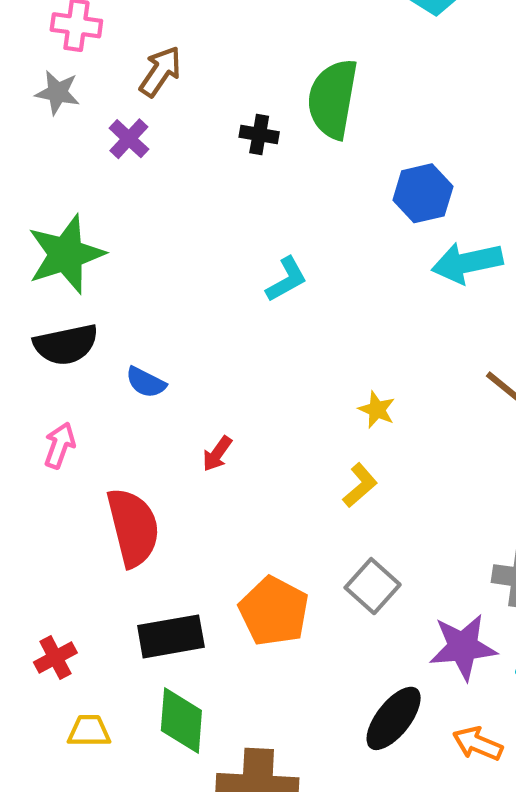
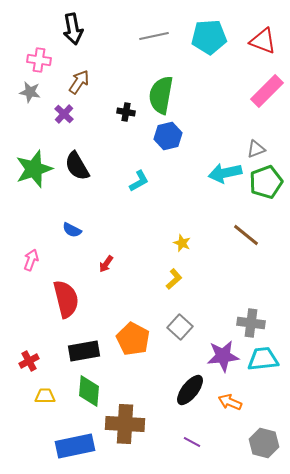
blue hexagon: (423, 193) -> (168, 136), moved
black semicircle: (66, 345) -> (77, 166), moved, turned 72

